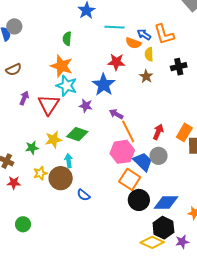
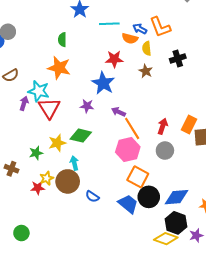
cyan star: (67, 86) -> (39, 91), moved
blue trapezoid: (143, 162) -> (128, 204), moved
red star: (14, 183) -> (38, 188), moved
green circle: (23, 224) -> (21, 233), moved

